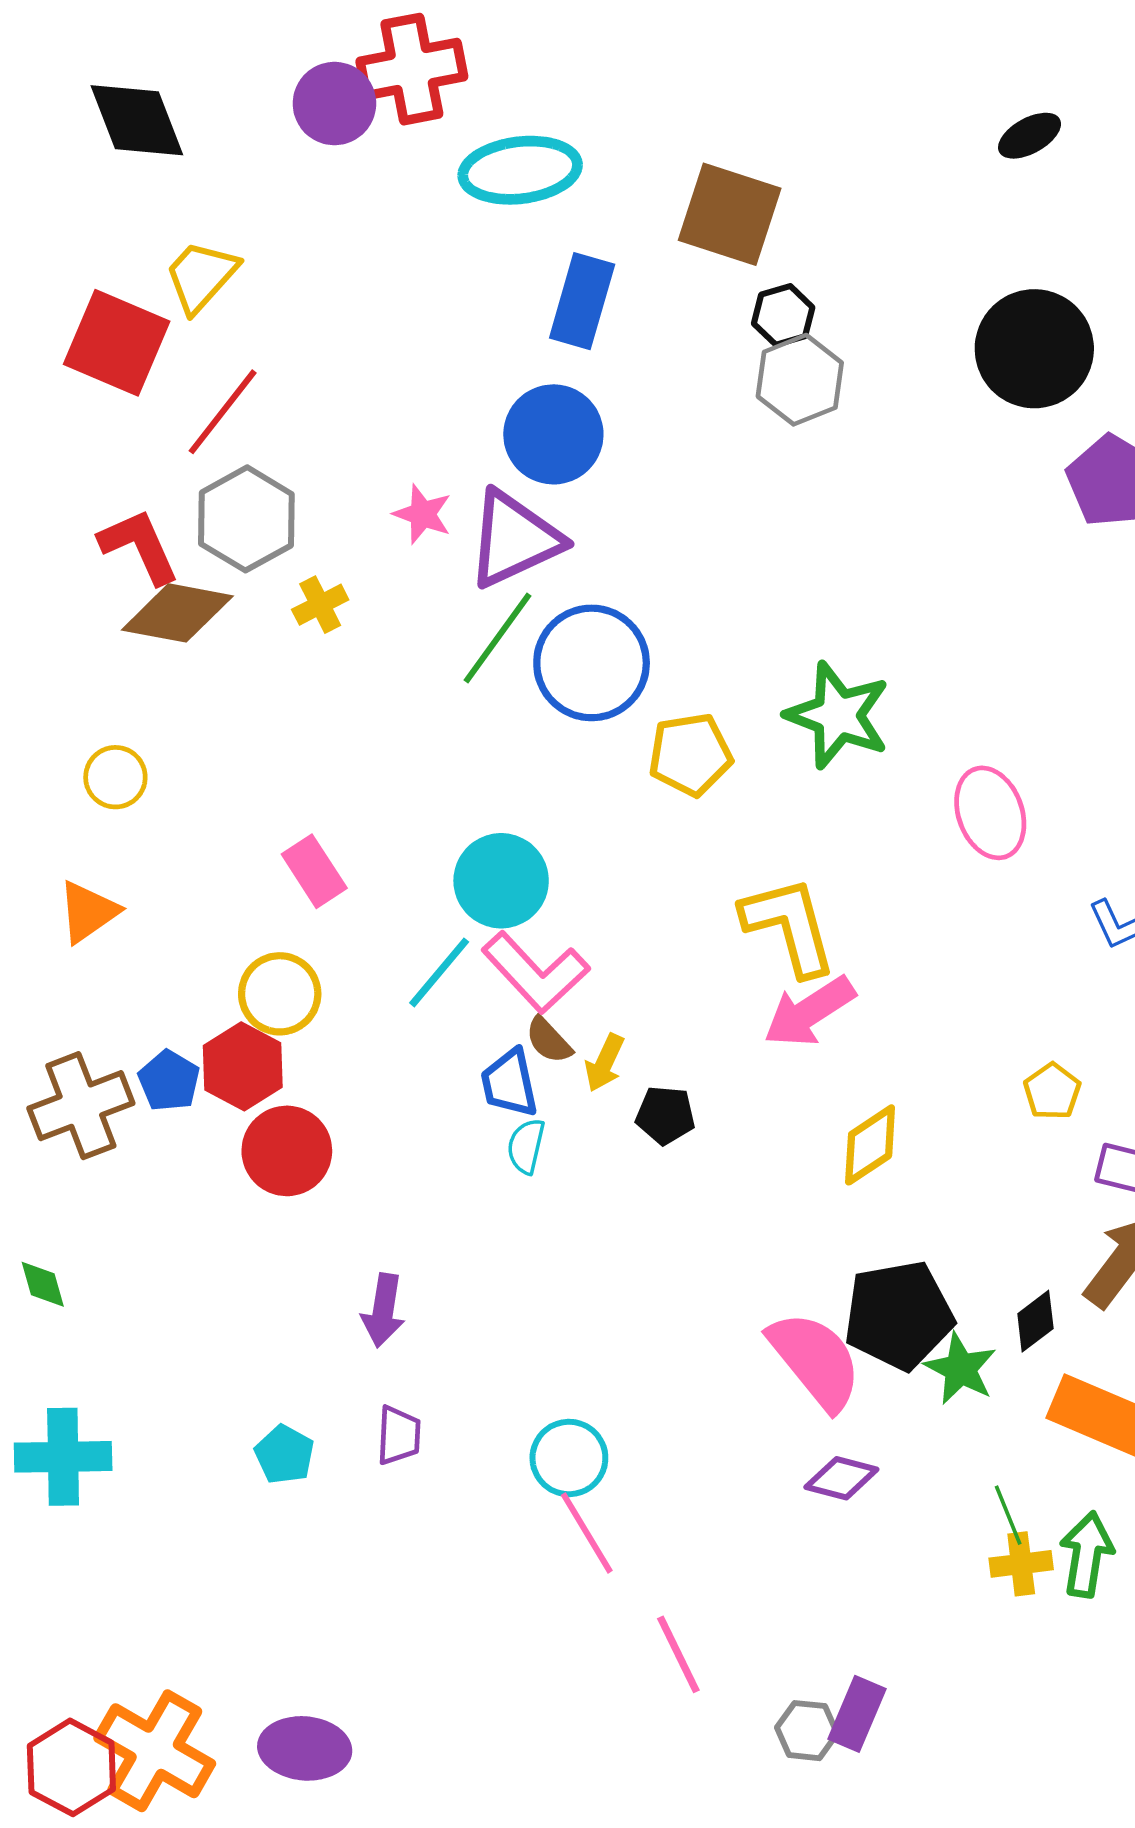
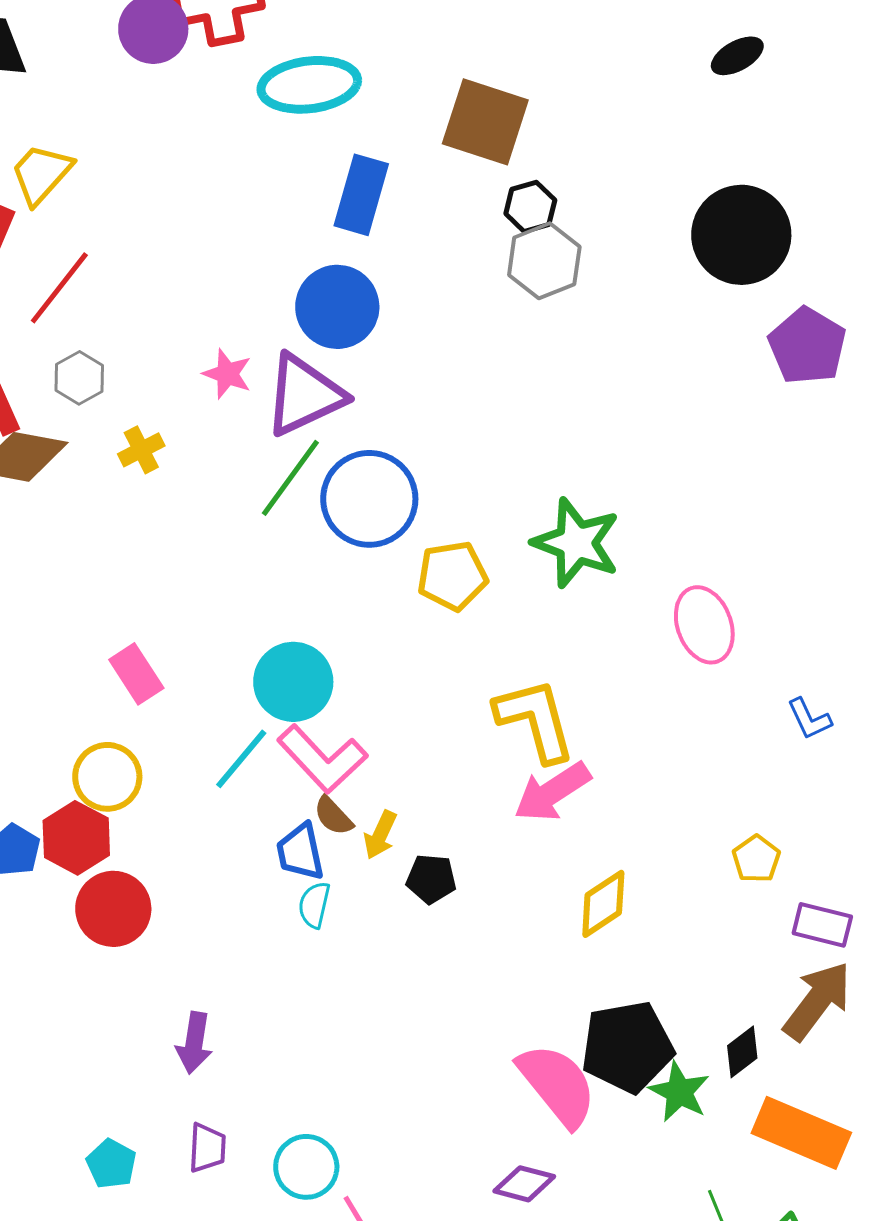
gray hexagon: (246, 519) -> (79, 378), size x0.6
cyan circle: (569, 1458) -> (306, 1167), moved
purple diamond: (841, 1478) -> (524, 1184), moved

